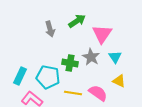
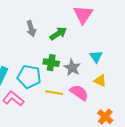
green arrow: (77, 21) -> (58, 34), moved
pink triangle: (102, 34) -> (83, 15), moved
gray star: (91, 57) -> (72, 68), moved

